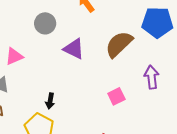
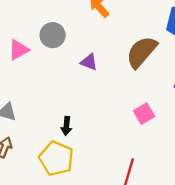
purple triangle: (74, 49) -> (89, 62), size x0.7
pink triangle: (14, 56) -> (19, 50), moved

